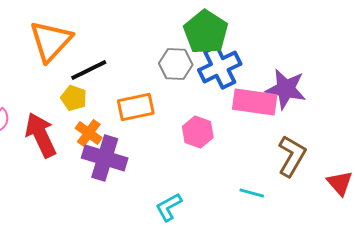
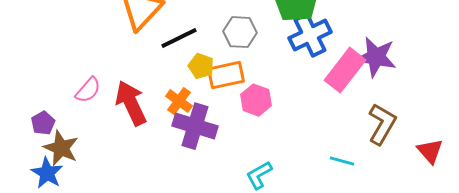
gray hexagon: (176, 64) -> (240, 32), moved
yellow pentagon: (74, 98) -> (201, 66), moved
pink rectangle: (255, 102) -> (345, 70), turned -60
pink hexagon: (198, 132) -> (256, 100), moved

